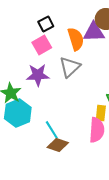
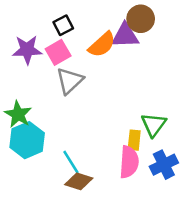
orange semicircle: (76, 39) -> (102, 45), turned 65
gray triangle: (70, 67) -> (70, 81), moved
purple star: (38, 75) -> (27, 50), moved

